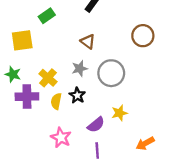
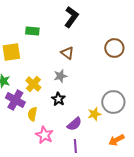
green rectangle: (47, 16) -> (32, 31), turned 40
gray circle: (111, 73) -> (113, 102), moved
purple cross: (27, 97) -> (15, 100), turned 30
yellow semicircle: (56, 101) -> (32, 114), moved

